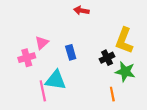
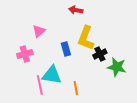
yellow L-shape: (124, 41) -> (86, 38), moved
pink triangle: (42, 43) -> (39, 31), moved
orange line: (112, 94) -> (76, 88), moved

